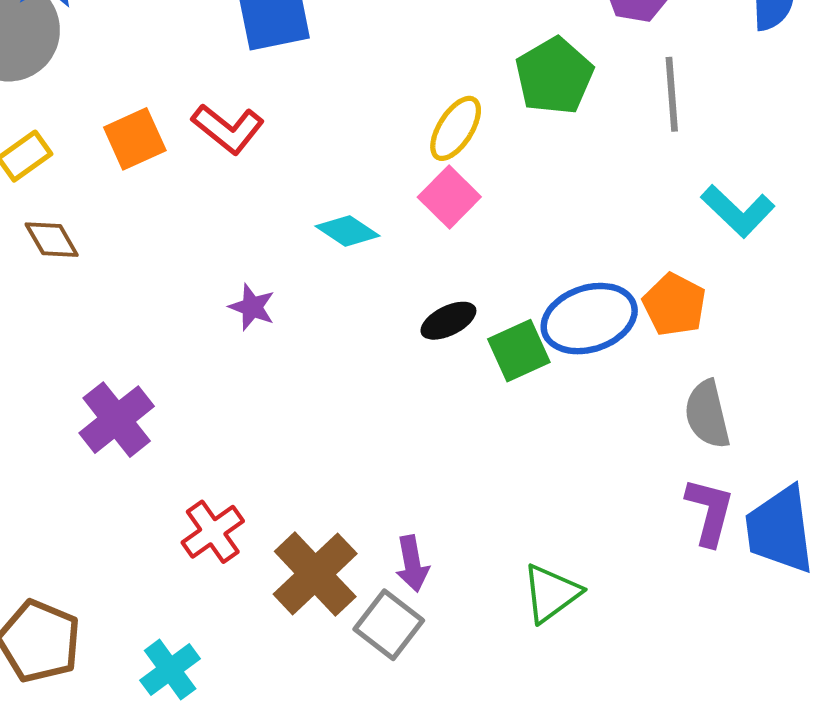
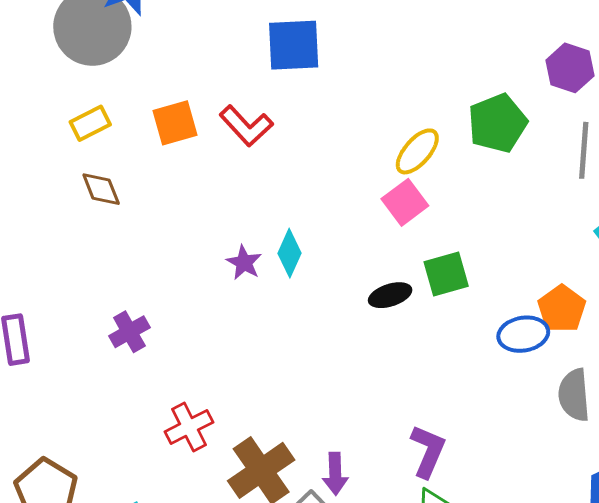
cyan diamond: (348, 231) -> (290, 253), moved, turned 72
blue ellipse: (589, 319) -> (523, 334), moved, size x0.7
green square: (519, 351) -> (446, 274), moved
purple cross: (117, 420) -> (129, 332), size x0.7
purple L-shape: (710, 512) -> (428, 451), moved

